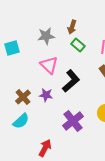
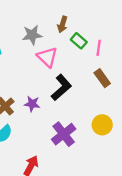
green rectangle: (78, 45) -> (79, 41), moved
pink triangle: (49, 65) -> (47, 57), moved

